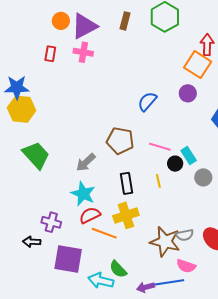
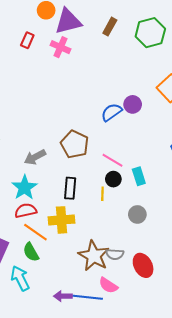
purple circle: (188, 93) -> (133, 104), moved
black circle: (175, 164) -> (113, 179), moved
gray circle: (203, 177) -> (137, 214), moved
green semicircle: (118, 269) -> (31, 252), moved
cyan arrow: (101, 281) -> (20, 278), turned 35

